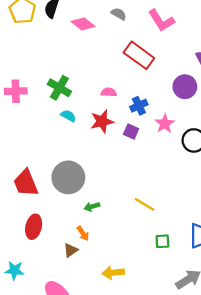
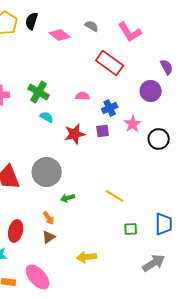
red star: (102, 121) -> (75, 134), moved
purple square: (131, 131) -> (103, 131), turned -32
red ellipse: (34, 227) -> (16, 231), moved
orange arrow: (83, 233) -> (49, 218), moved

